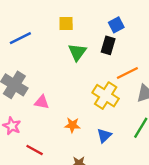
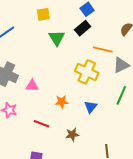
black rectangle: (108, 45) -> (83, 28), turned 42
orange line: (127, 73) -> (103, 50), turned 48
red line: (35, 150) -> (41, 124), moved

